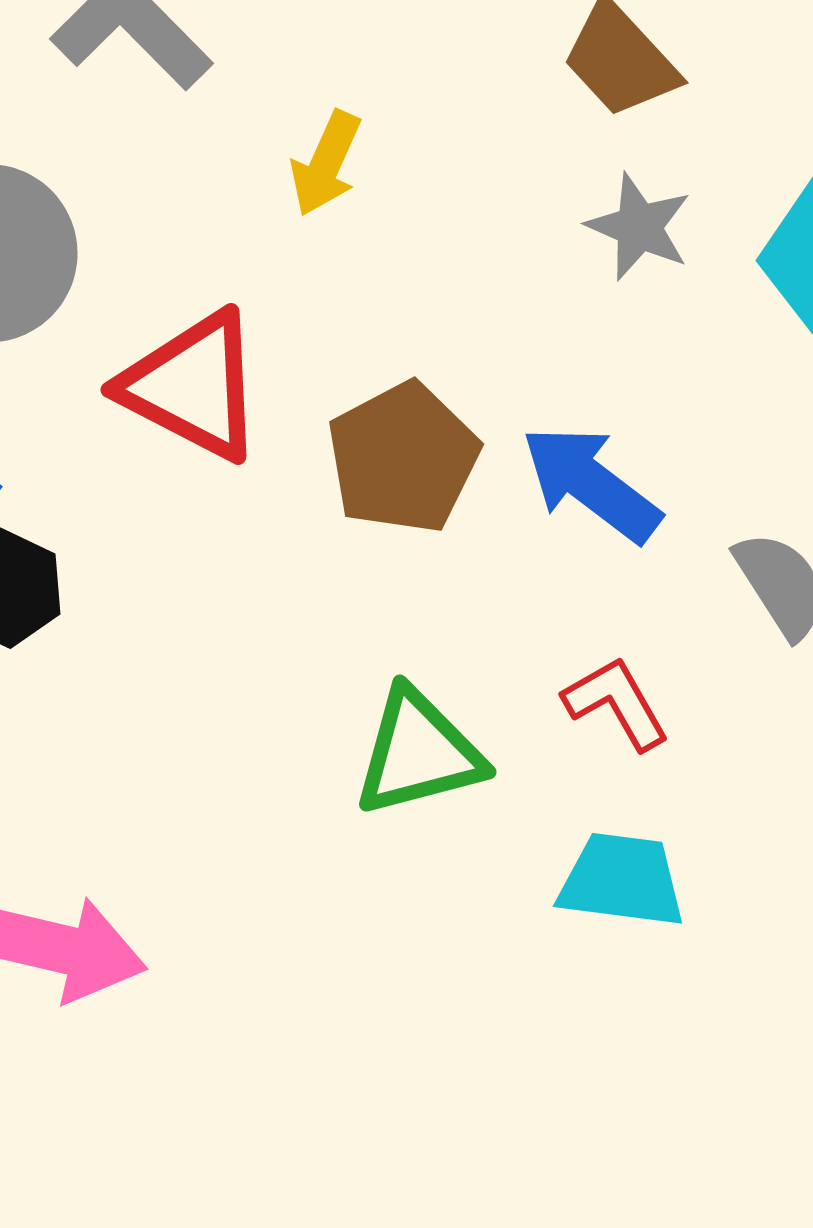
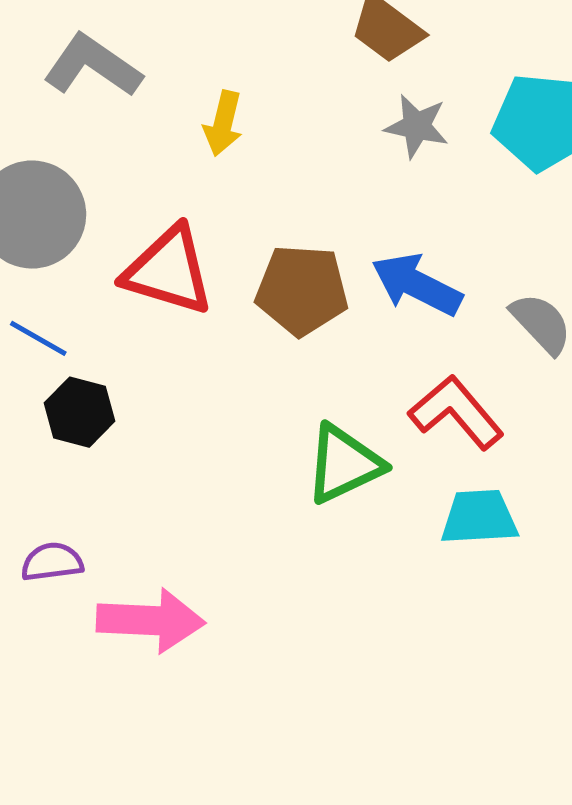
brown pentagon: (403, 458) -> (302, 290), turned -30
red L-shape: (616, 703) -> (456, 412), size x1.4

